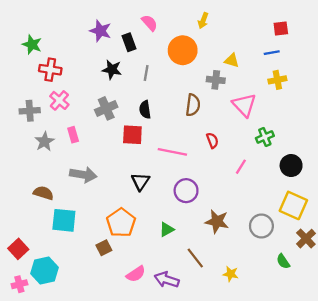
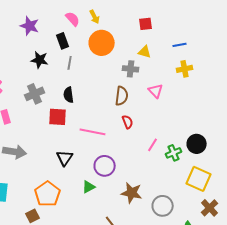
yellow arrow: (203, 21) -> (95, 17), moved, turned -48
red square: (281, 29) -> (146, 24), moved
black rectangle: (129, 42) -> (63, 41), moved
brown semicircle: (193, 105) -> (122, 96), moved
pink triangle: (244, 105) -> (156, 91), size x0.7
green cross: (265, 137) -> (174, 153), moved
gray circle: (261, 226) -> (163, 206), moved
green triangle: (167, 229) -> (89, 187), moved

